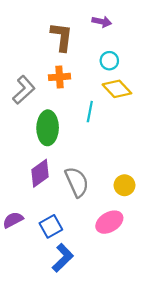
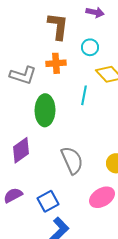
cyan circle: (109, 61) -> (90, 47), moved
gray L-shape: (24, 90) -> (23, 75), turned 60
purple diamond: (40, 173) -> (21, 150), moved

